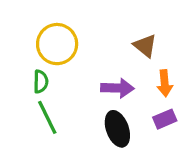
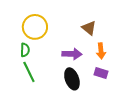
purple rectangle: (165, 119) -> (101, 73), turned 40

